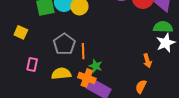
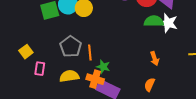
green semicircle: (163, 27) -> (154, 21), moved
yellow square: (21, 32) -> (26, 52), moved, turned 32
white star: (166, 43) -> (168, 23), moved, turned -30

